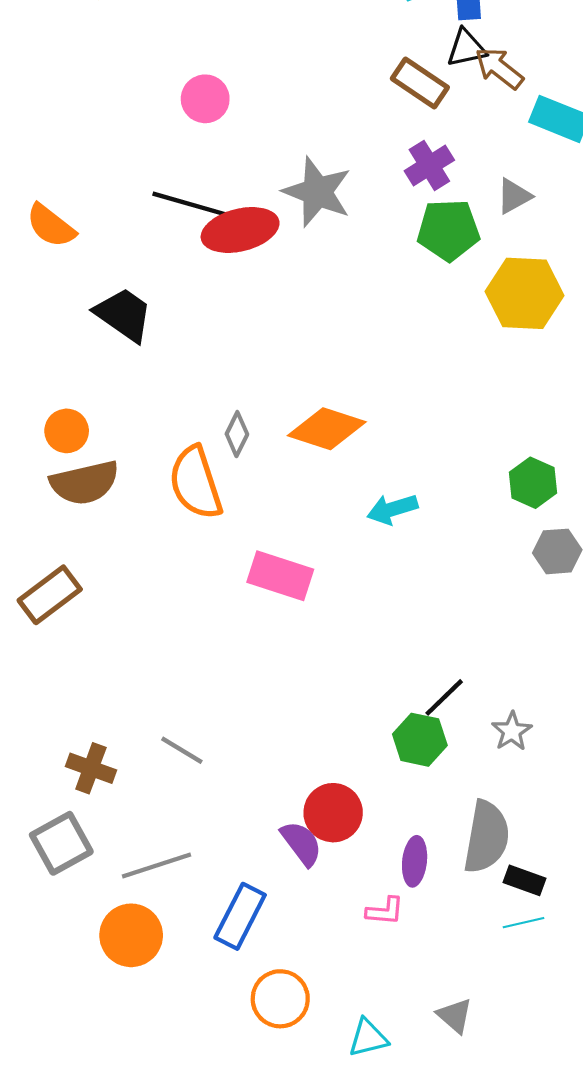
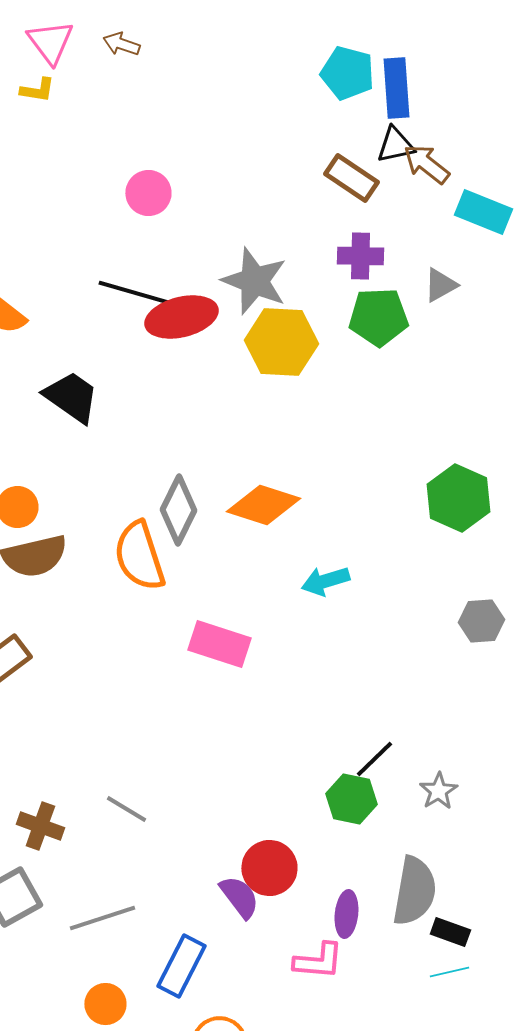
purple cross: (429, 165) -> (360, 256), turned 33
yellow hexagon: (525, 293) -> (281, 342), moved
gray diamond: (237, 434) -> (178, 510), size x1.6
green hexagon: (533, 483) -> (458, 498), moved, size x1.4
pink L-shape: (385, 911) -> (318, 961), size x1.4
orange circle: (131, 935) -> (105, 1004), moved, size x0.7

